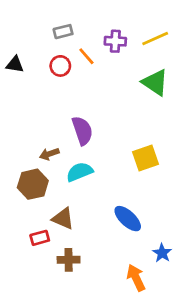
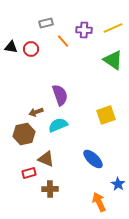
red circle: (60, 66) -> (31, 49), moved

